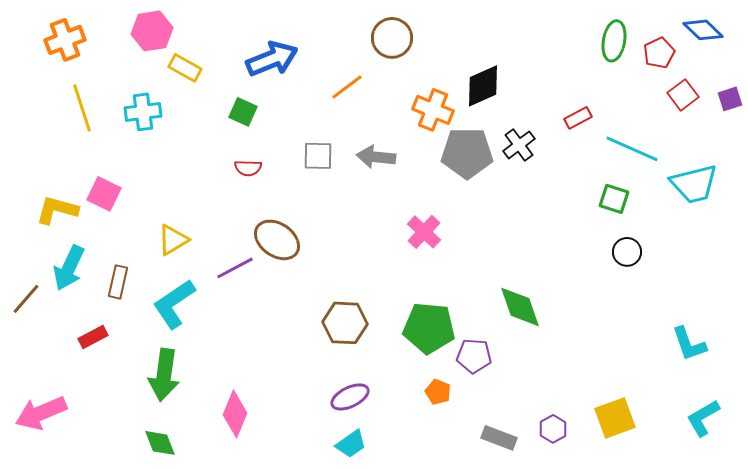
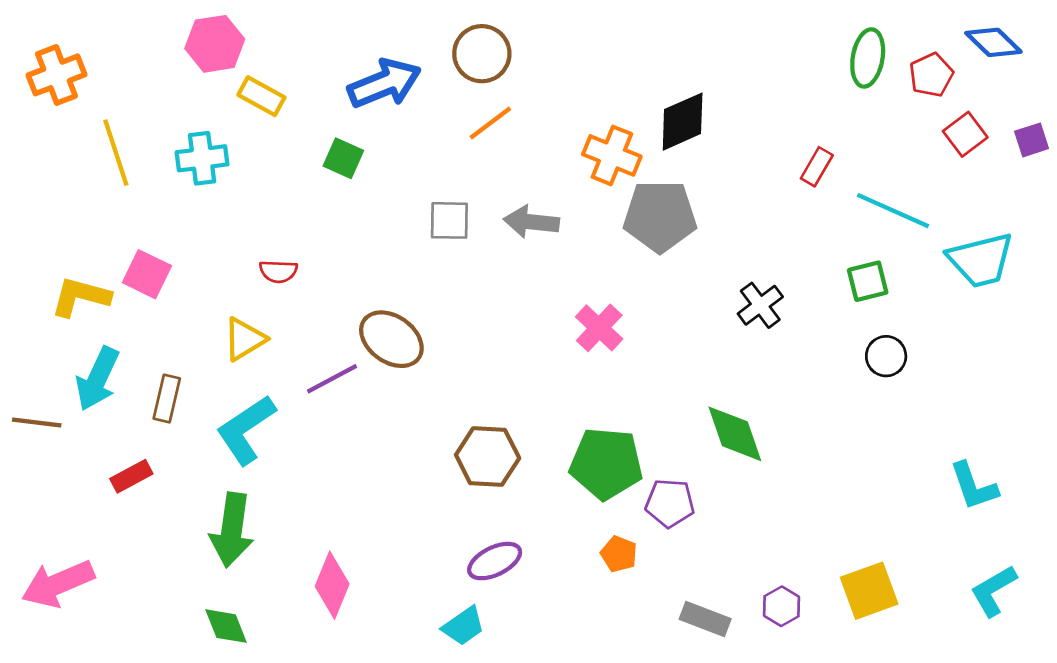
brown circle: (392, 38) -> (482, 54), moved
orange cross: (65, 40) -> (56, 75), moved
red rectangle: (578, 118) -> (817, 167), turned -32
black cross: (519, 145) -> (760, 305), moved
red semicircle: (248, 168) -> (278, 271), moved
green square: (614, 199) -> (868, 281), turned -32
brown line: (26, 299) -> (37, 423), turned 56
cyan trapezoid: (351, 444) -> (463, 626), moved

